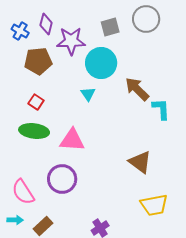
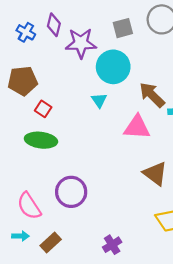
brown pentagon: (38, 61) -> (23, 81), moved
pink triangle: (72, 140) -> (137, 127), moved

